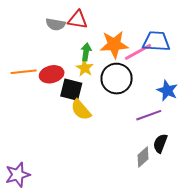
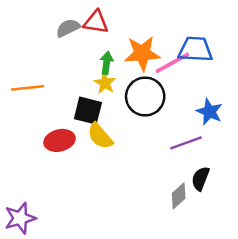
gray semicircle: (56, 24) -> (68, 28), turned 144
red ellipse: (52, 74) -> (60, 140), moved

